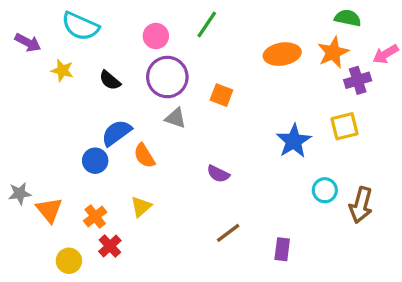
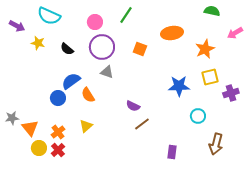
orange star: (333, 52) -> (205, 49), moved
purple cross: (358, 80) -> (231, 93), moved
orange square: (221, 95) -> (140, 49), moved
blue star: (294, 141) -> (179, 86), turned 30
brown arrow: (361, 205) -> (216, 144), moved
brown line: (228, 233) -> (142, 124), moved
red cross: (110, 246) -> (58, 150), moved
yellow circle: (69, 261) -> (39, 148), moved

